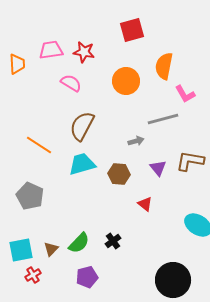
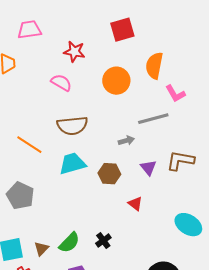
pink trapezoid: (51, 50) -> (29, 30), moved
brown semicircle: (82, 126) -> (72, 126), turned -124

